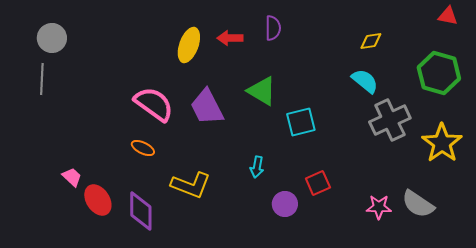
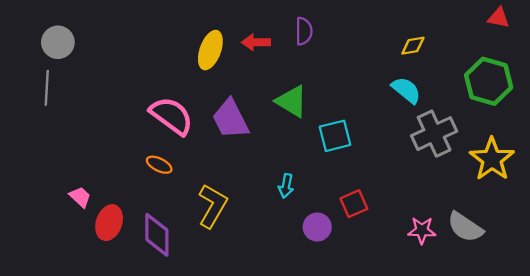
yellow L-shape: (191, 185) -> (213, 206), turned -81
red ellipse: (98, 200) -> (109, 223), turned 52

